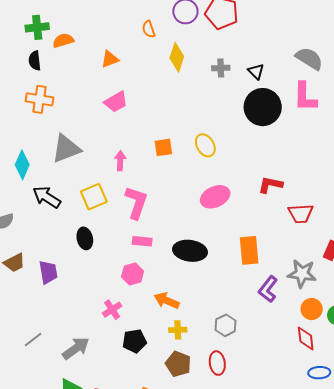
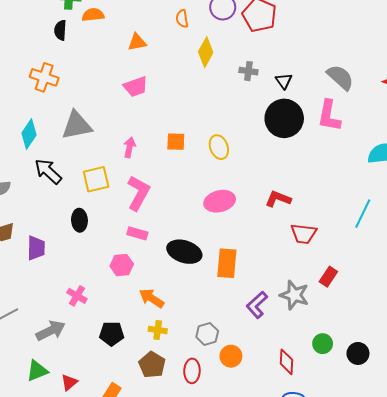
orange cross: (40, 99) -> (44, 77), moved
orange rectangle: (249, 250) -> (227, 263), moved
orange circle: (312, 309) -> (231, 356), moved
pink cross: (112, 310) -> (77, 296), moved, turned -36

